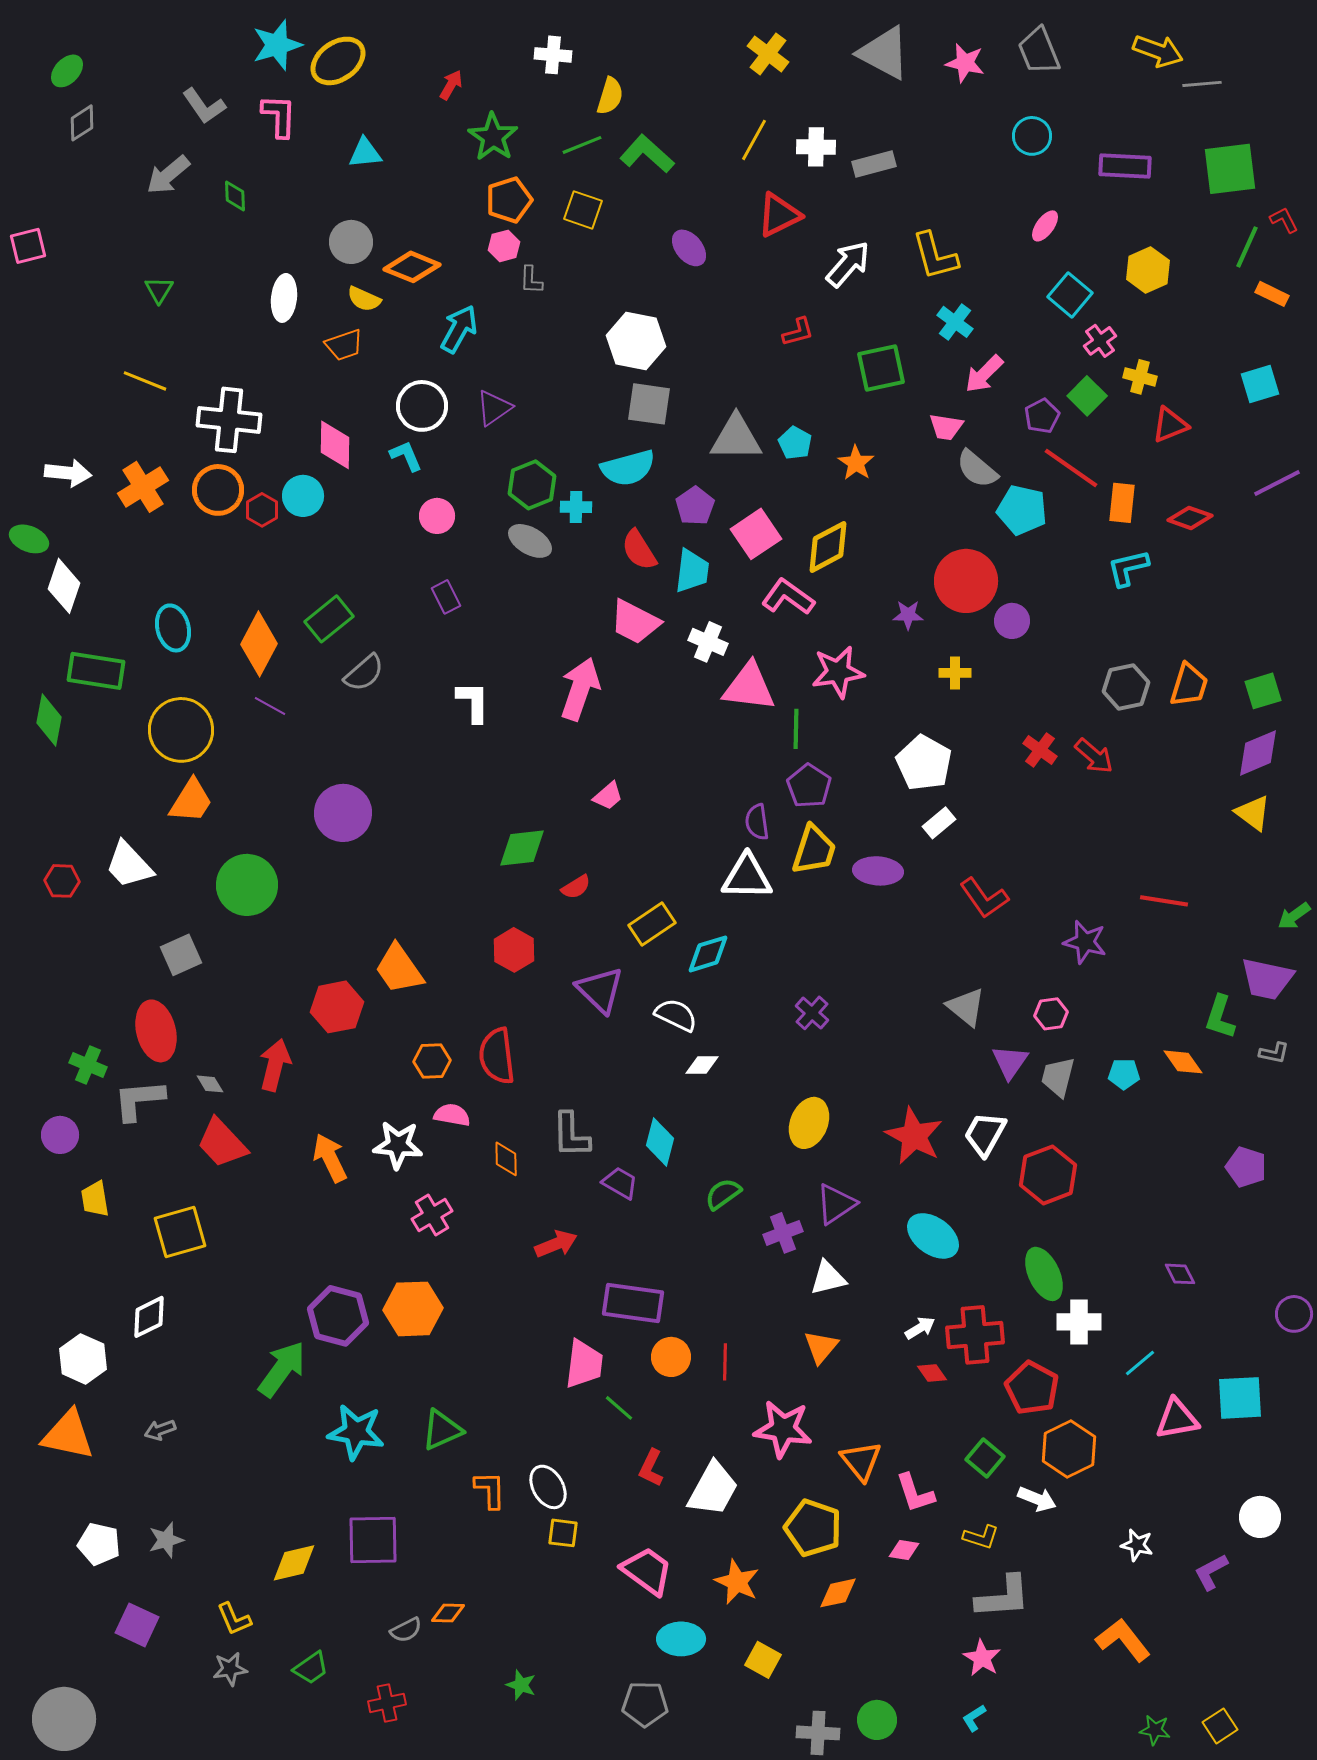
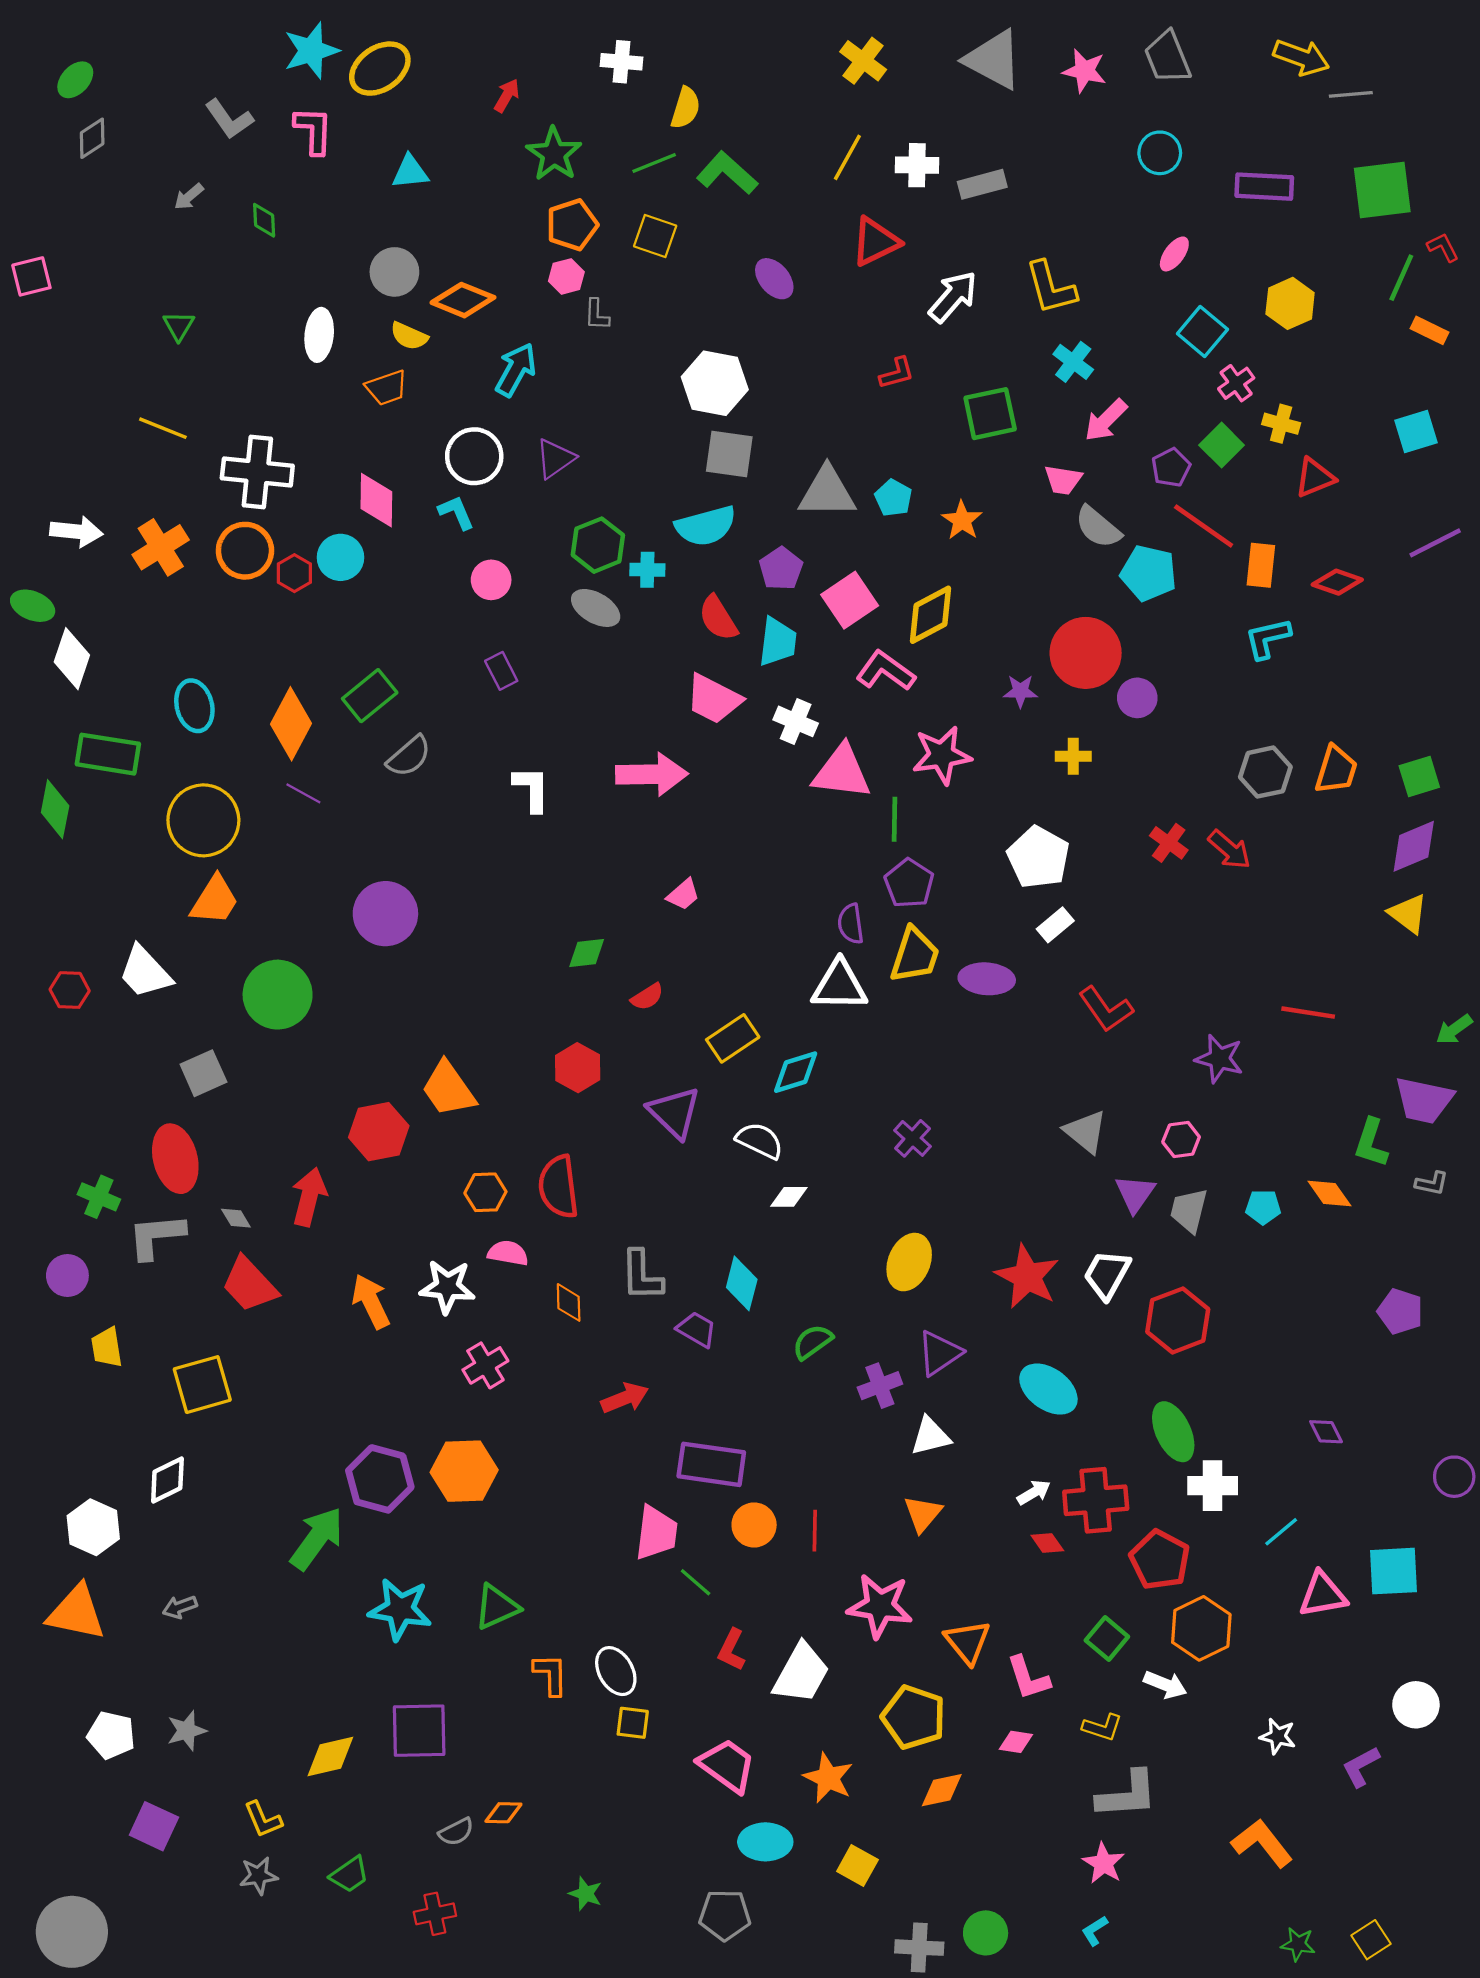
gray arrow: (168, 175) -> (189, 197), size x0.6
pink arrow: (580, 689) -> (652, 774), turned 70
green diamond: (522, 848) -> (587, 953), size x0.7

